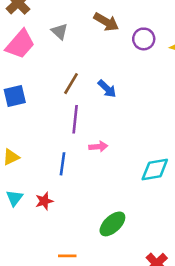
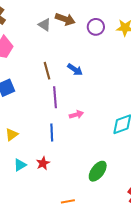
gray triangle: (59, 31) -> (45, 25), moved
brown line: (71, 84) -> (47, 71), turned -36
cyan triangle: (14, 198) -> (20, 165), turned 32

